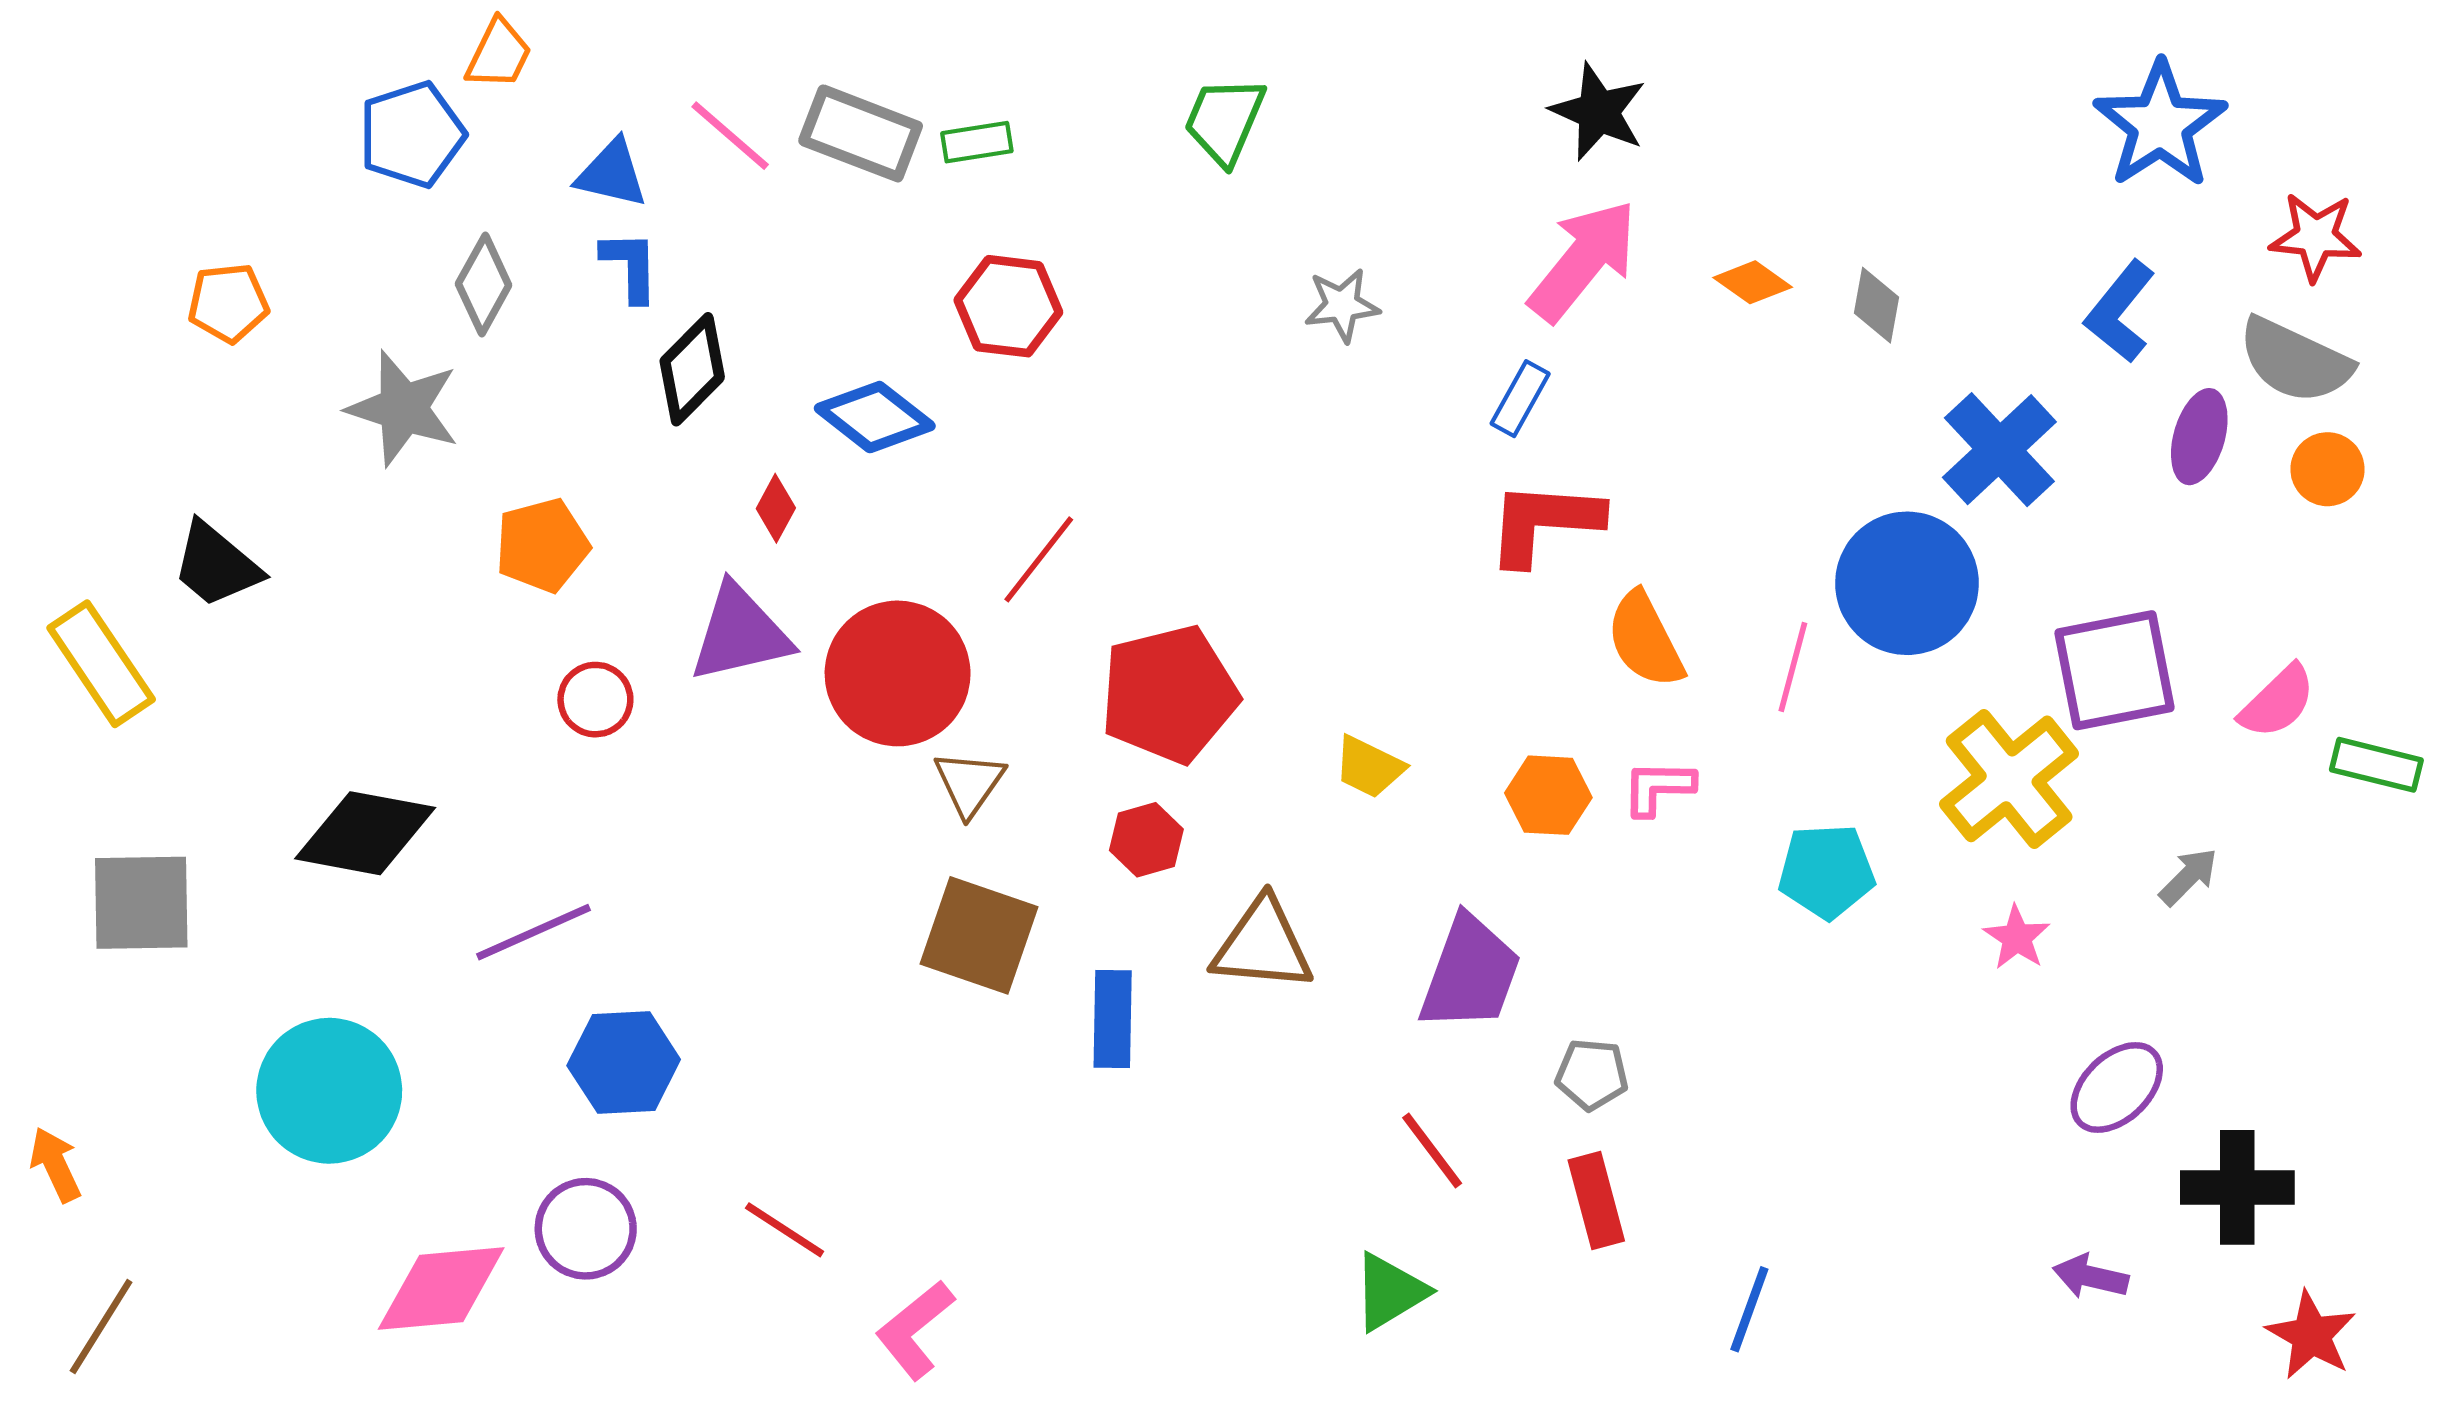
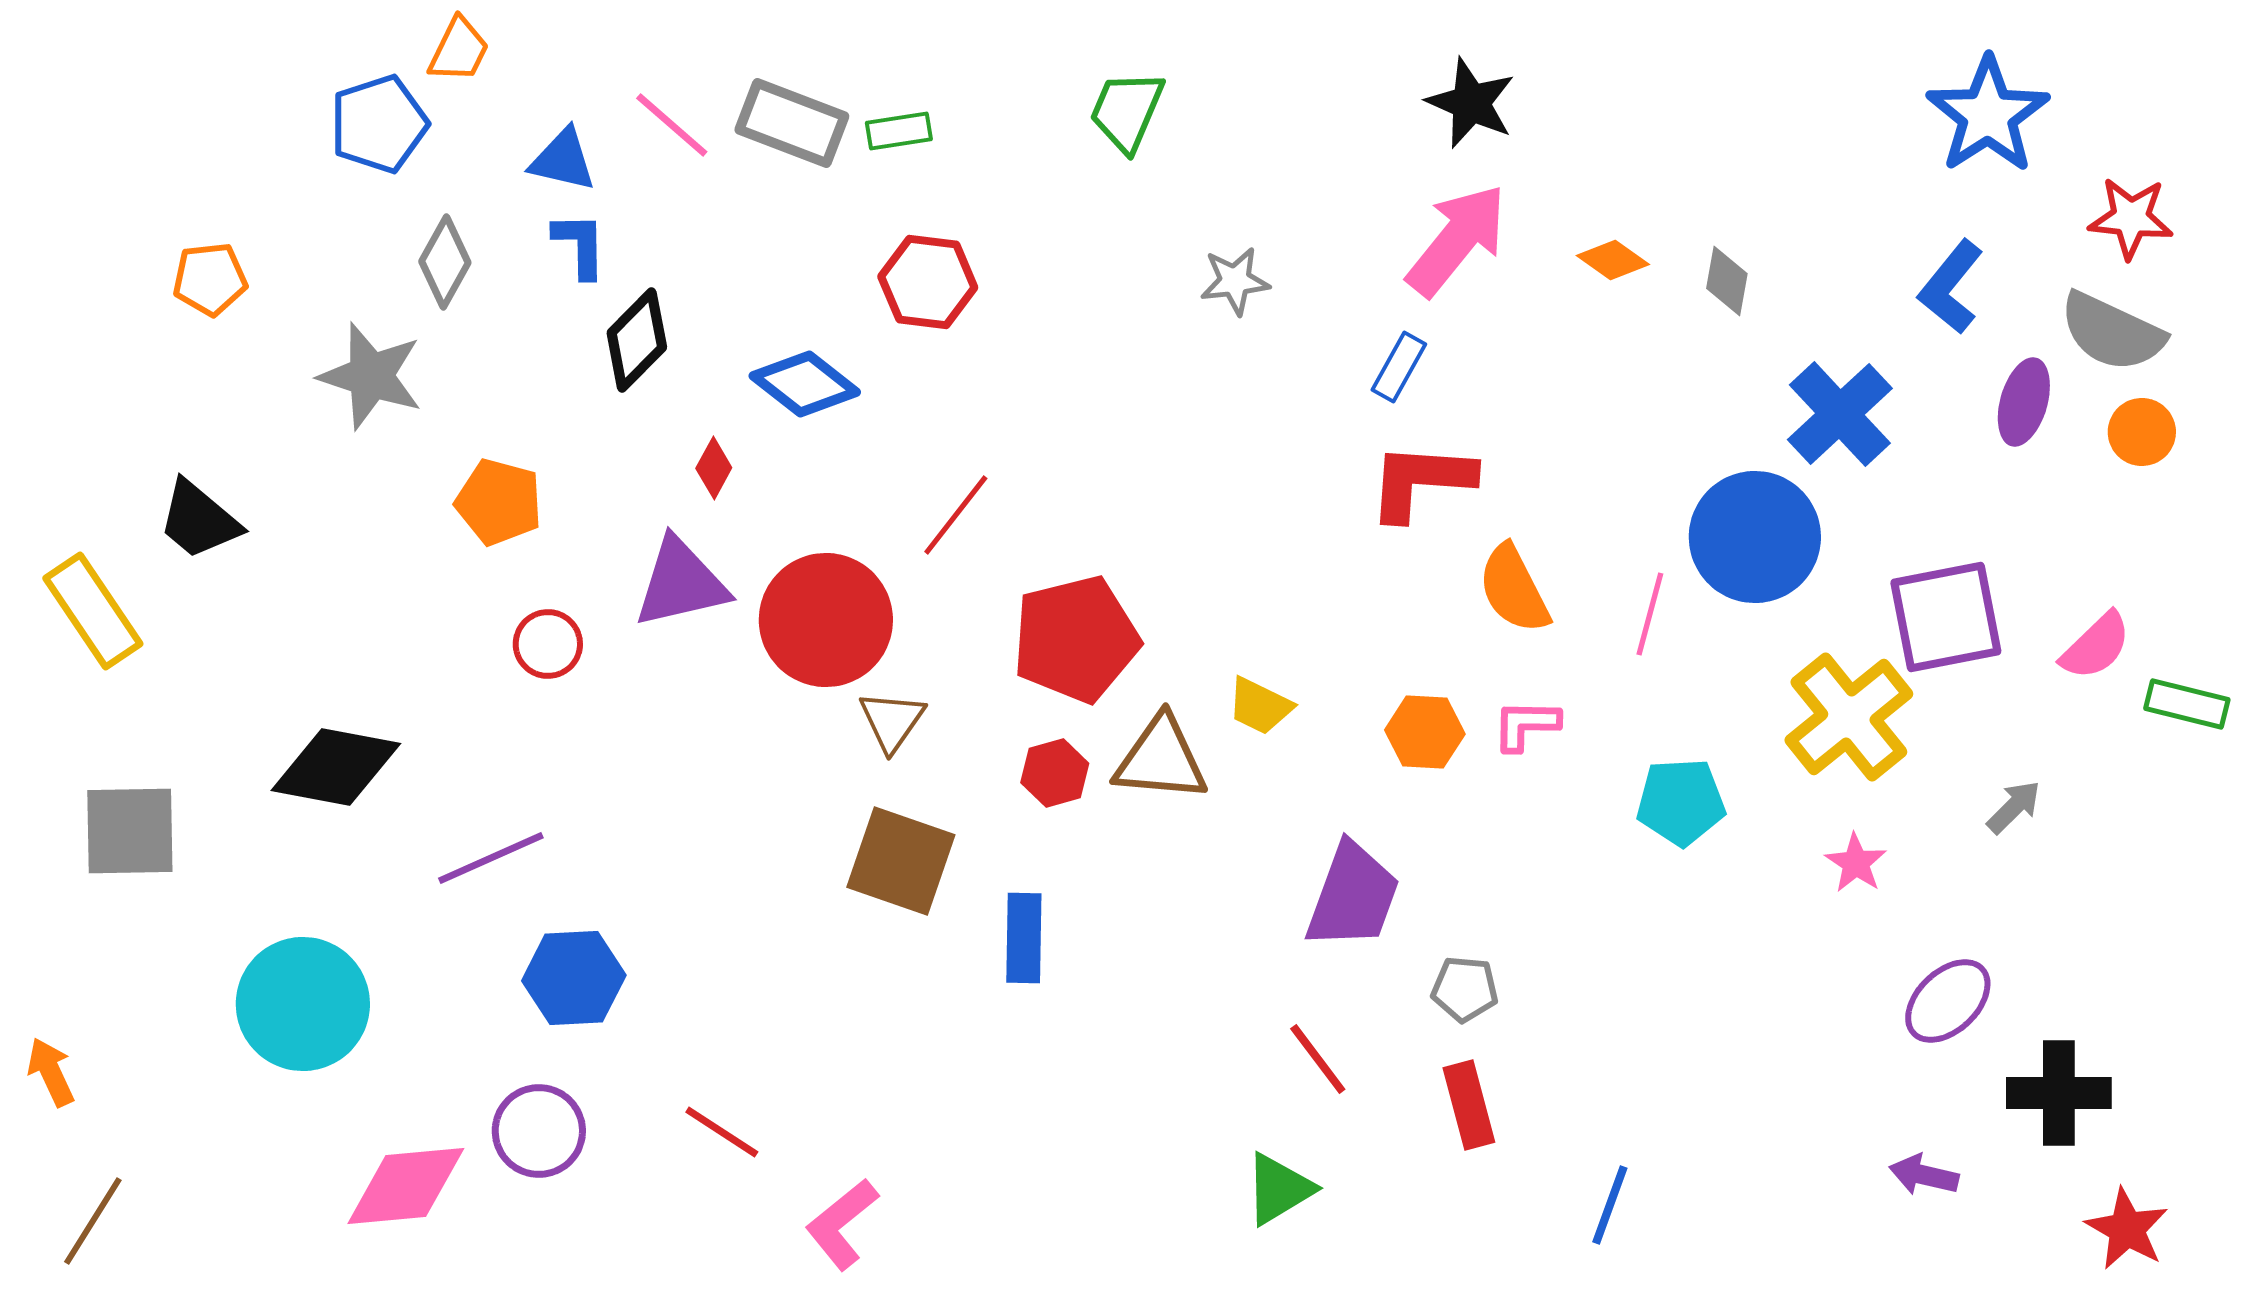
orange pentagon: (542, 545) -> (499, 502), turned 30
brown triangle: (1263, 945) -> (1161, 759), moved

